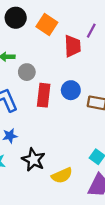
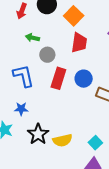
red trapezoid: (72, 46) -> (79, 43), moved
yellow semicircle: (62, 175) -> (62, 140), moved

